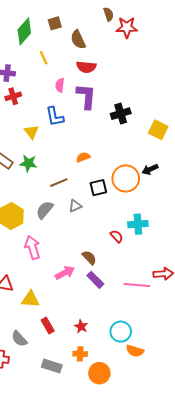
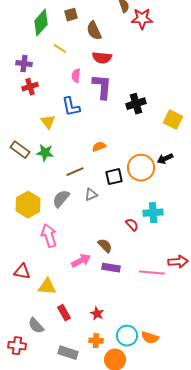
yellow line: (44, 58) -> (60, 49), turned -32
purple rectangle: (95, 280) -> (111, 268), turned -36
cyan circle: (121, 332) -> (127, 336), moved

